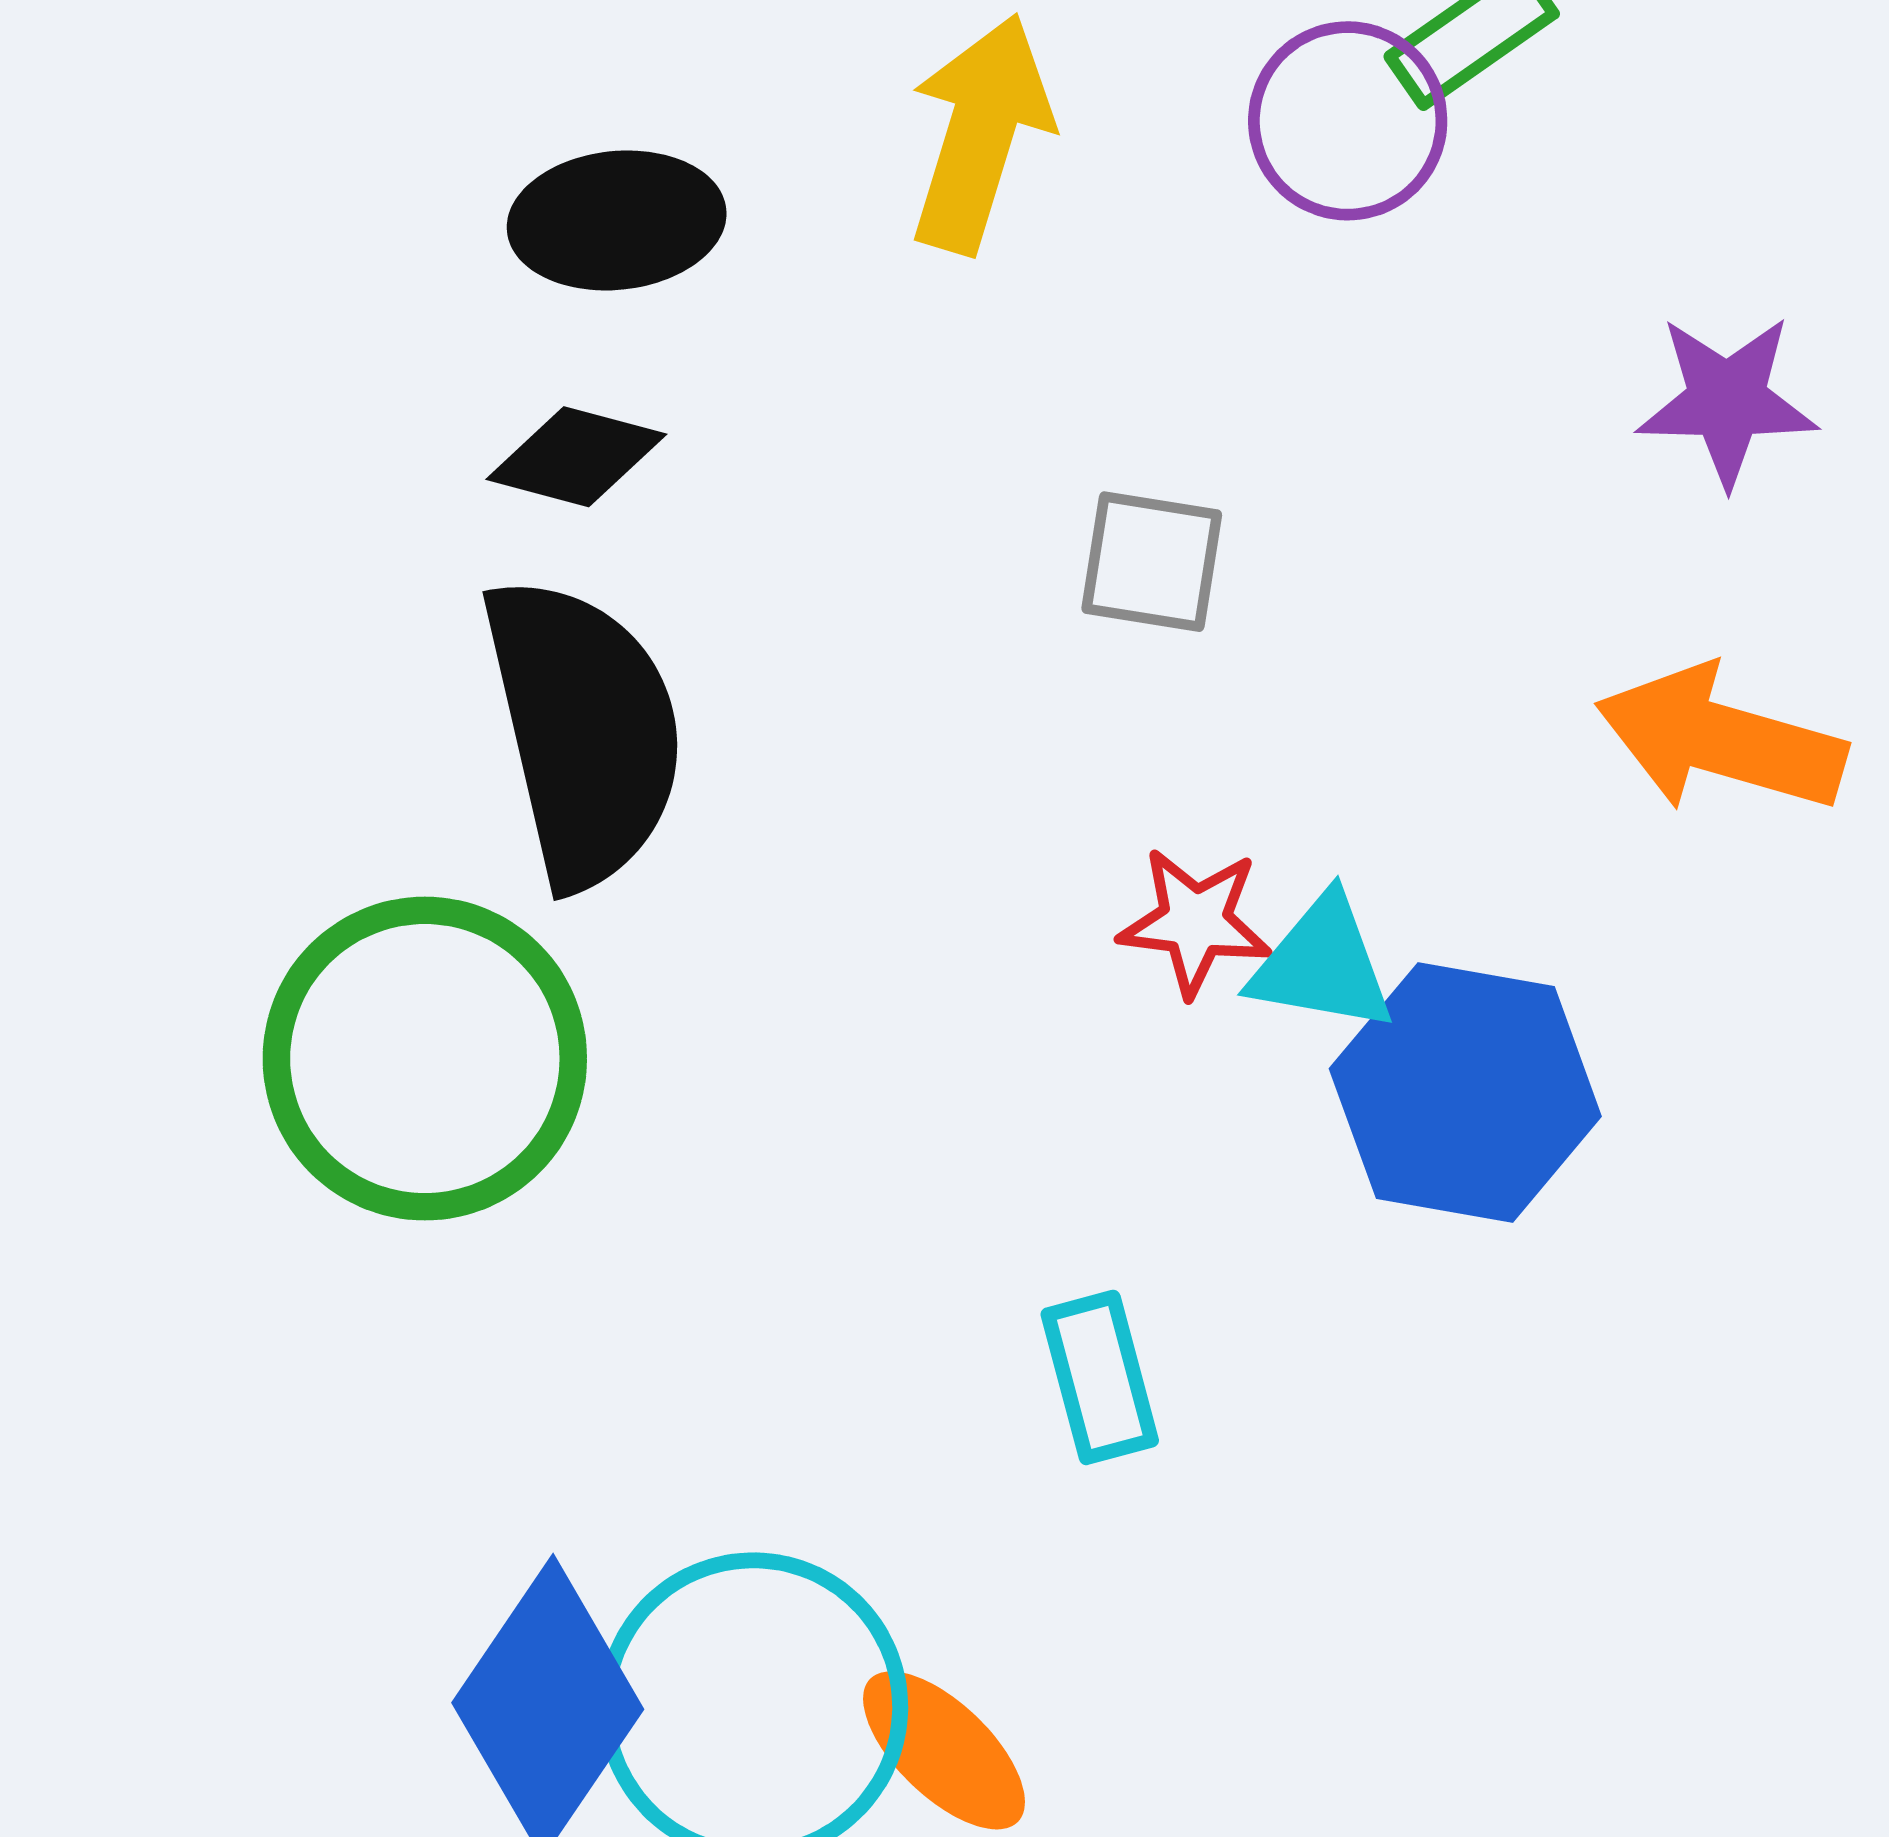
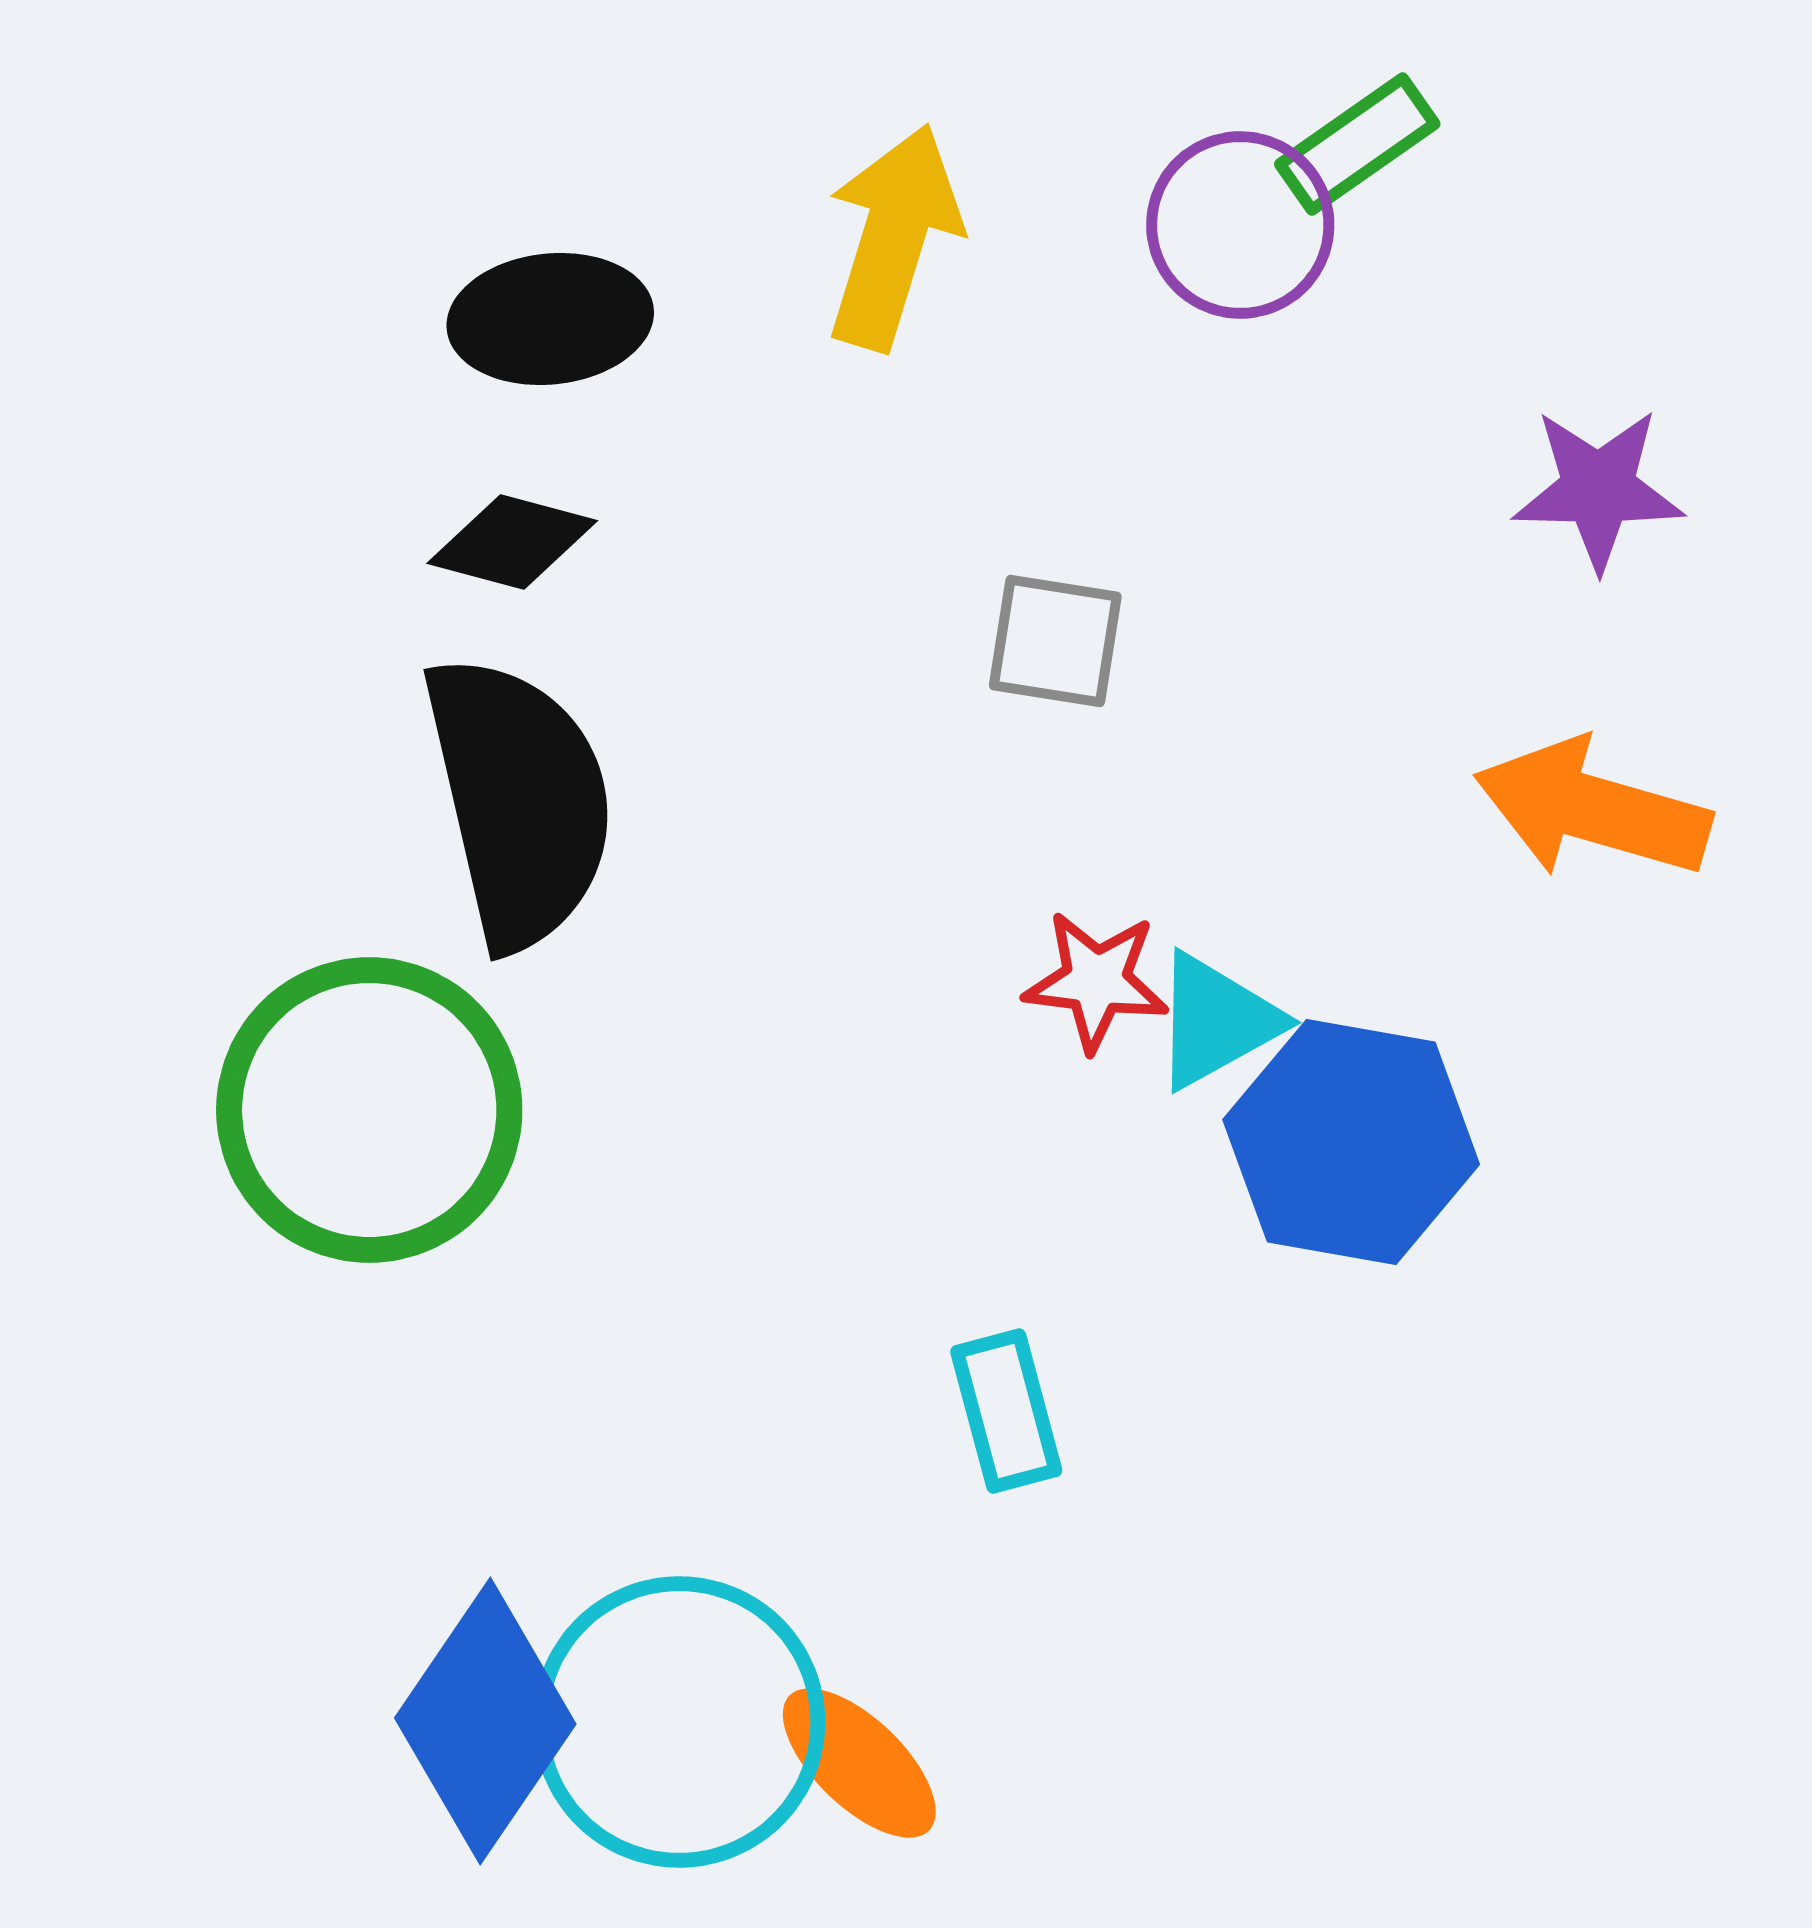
cyan triangle: (1322, 964) -> (1216, 1021), turned -39

